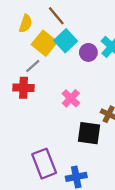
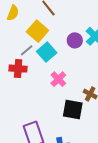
yellow semicircle: (26, 24) -> (13, 13), moved
cyan square: (66, 41) -> (47, 52), moved

